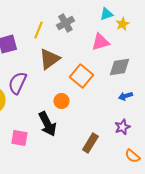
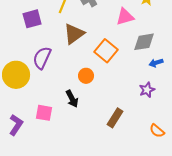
blue arrow: (125, 96) -> (156, 63), moved
black arrow: (47, 124) -> (72, 99), size x0.7
purple star: (122, 127) -> (147, 90), moved

